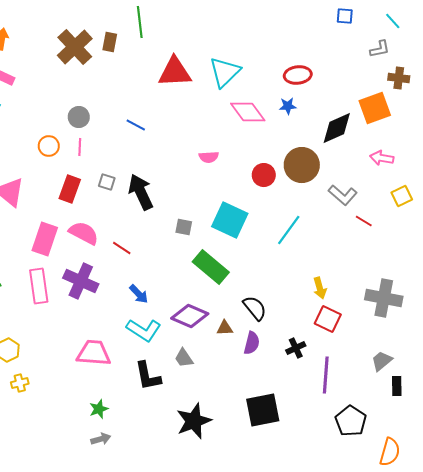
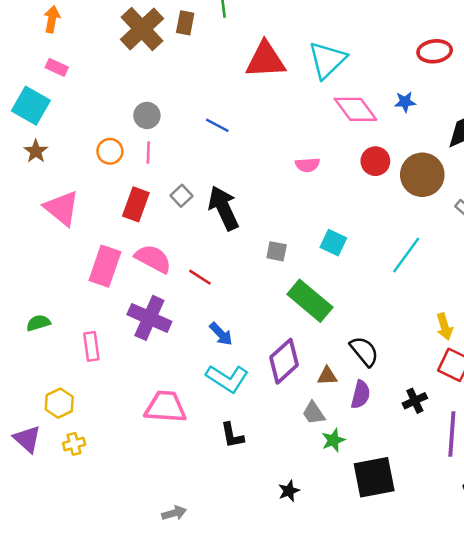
red ellipse: (298, 75) -> (435, 51), moved
red circle: (264, 175) -> (375, 161), moved
gray square: (107, 182) -> (182, 196), turned 30
cyan square: (230, 220) -> (333, 243), size x0.6
pink rectangle: (39, 286) -> (91, 346), moved, size x0.7
purple diamond: (190, 316) -> (284, 361), turned -66
gray trapezoid: (184, 358) -> (314, 413), moved
black L-shape: (148, 376) -> (232, 435), size x0.7
green star: (99, 409) -> (333, 440), moved
black star: (194, 421) -> (289, 491), size x0.5

